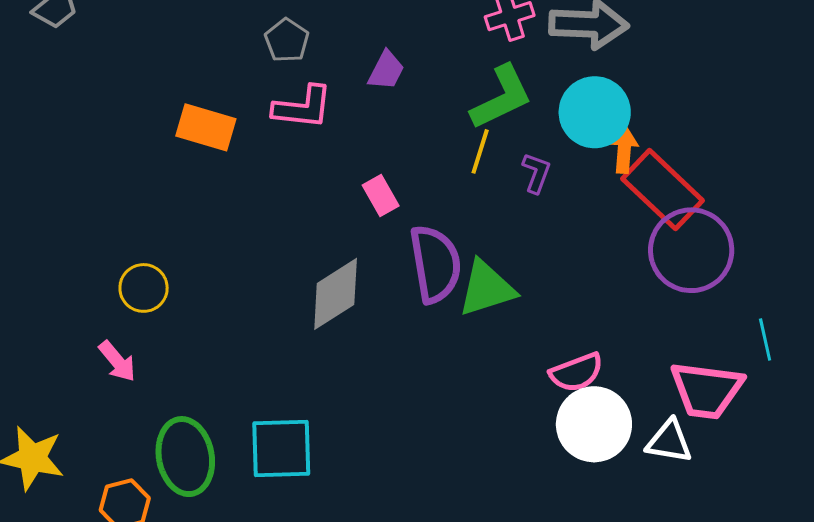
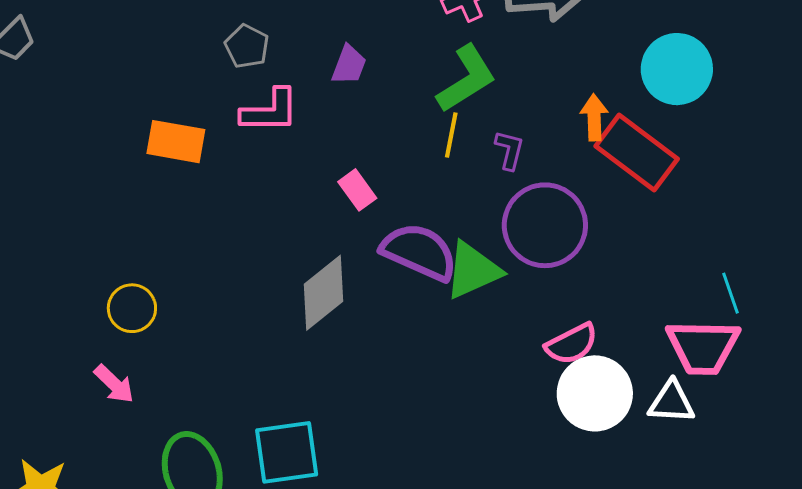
cyan circle: (595, 112) -> (677, 69), moved
purple circle: (691, 250) -> (545, 225), moved
purple semicircle: (435, 264) -> (419, 252), turned -50
cyan line: (765, 339) -> (731, 293), moved

